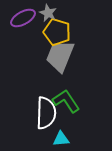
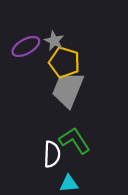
white semicircle: (46, 113) -> (52, 154), size x0.7

